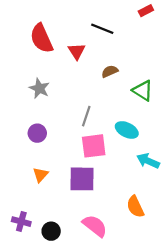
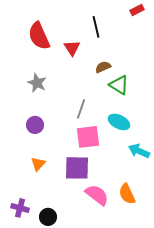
black line: (102, 29) -> (96, 27), turned 55
green triangle: (143, 91) -> (119, 85), moved
pink semicircle: (95, 226) -> (97, 195), moved

